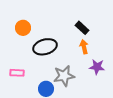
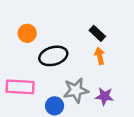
purple star: (97, 67) -> (104, 96), moved
pink rectangle: (17, 73) -> (20, 87), size x1.6

